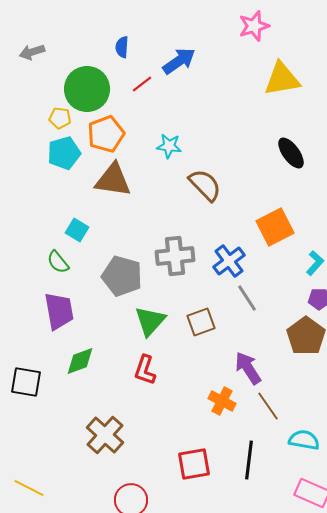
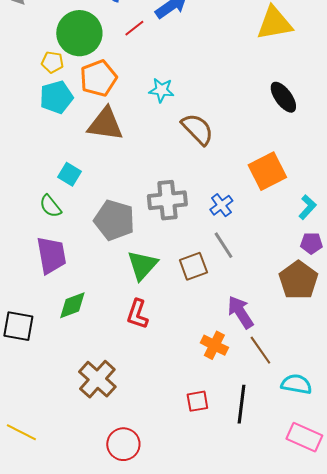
blue cross: (229, 261) -> (221, 205), size x0.7
gray line: (247, 298) -> (223, 245), moved
red square: (194, 464) -> (197, 401), moved, size x0.7

